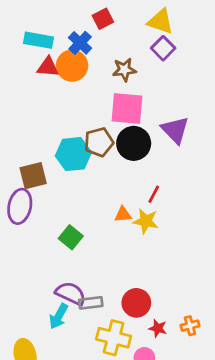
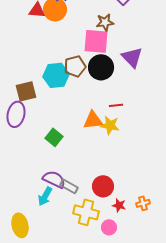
brown star: (124, 70) -> (105, 22), moved
red line: (154, 194) -> (116, 105), turned 56
orange triangle: (123, 214) -> (93, 120), size x1.5
gray rectangle: (91, 303) -> (69, 186), turned 36

